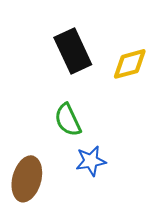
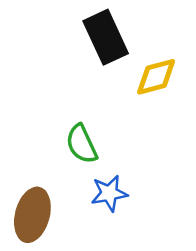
black rectangle: (73, 51) -> (106, 37), moved

